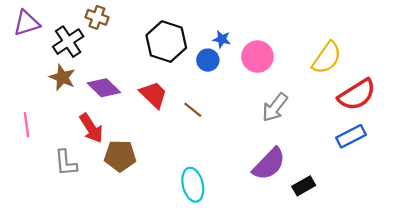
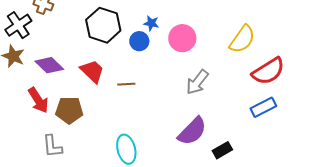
brown line: (193, 110) -> (126, 84), turned -42
brown pentagon: (120, 156) -> (69, 110), moved
gray L-shape: (66, 163) -> (52, 146), moved

